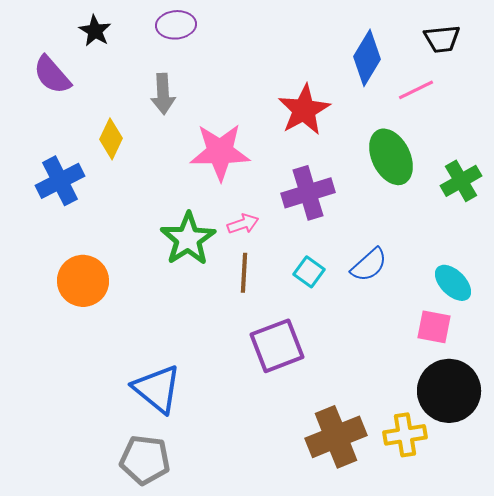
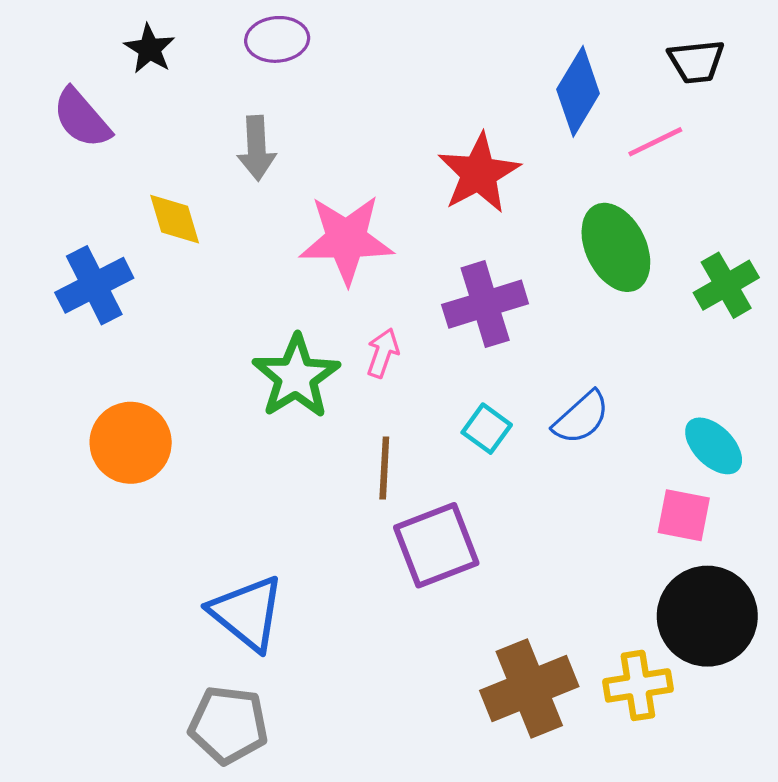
yellow diamond: (111, 139) -> (175, 219), turned -42
pink arrow: (243, 224) -> (383, 353), turned -52
brown line: (244, 273) -> (384, 468), moved

